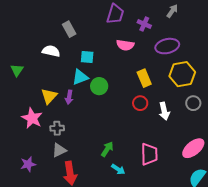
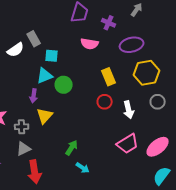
gray rectangle: (69, 29) -> (34, 39), moved
white semicircle: (51, 51) -> (16, 50), turned 132
yellow triangle: (49, 96) -> (45, 116), moved
pink trapezoid: (149, 154) -> (128, 144), moved, turned 60

